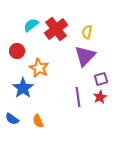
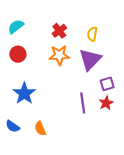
cyan semicircle: (31, 25) -> (16, 27), moved
red cross: (56, 29) -> (59, 31), size x0.6
orange star: (39, 68) -> (59, 55), moved, turned -30

